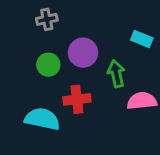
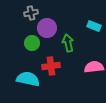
purple circle: (83, 53) -> (47, 28), moved
green arrow: (116, 74) -> (68, 43), moved

